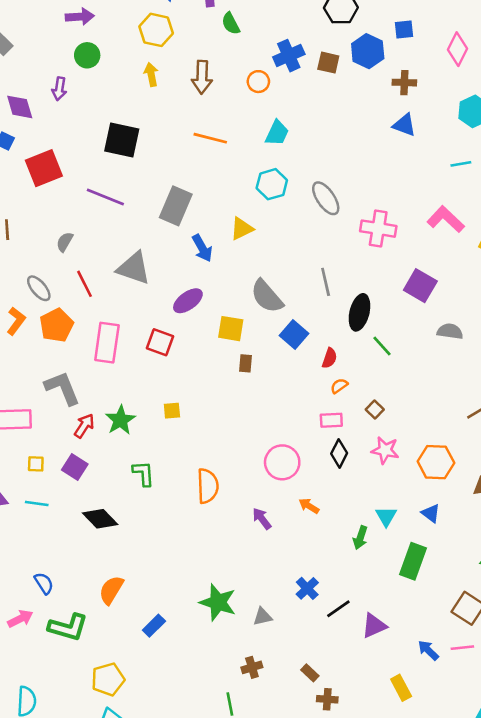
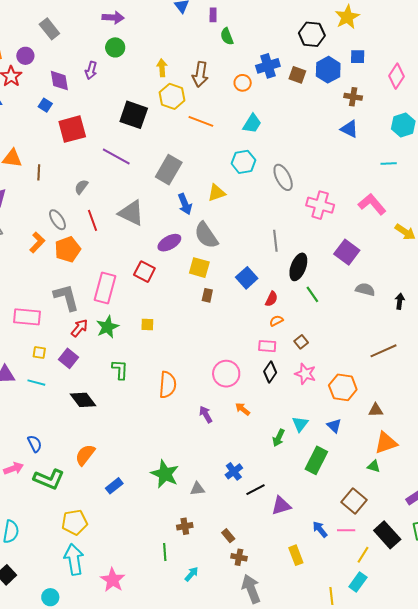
yellow hexagon: (156, 30) -> (172, 96), moved
gray semicircle: (267, 296) -> (206, 235), moved
pink rectangle: (107, 343) -> (105, 288), moved

